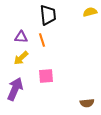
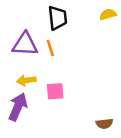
purple triangle: (21, 37) -> (25, 44), size x1.6
yellow arrow: (21, 58) -> (26, 80), moved, turned 35

